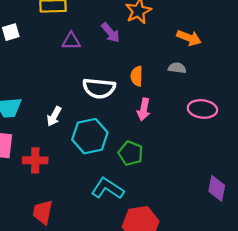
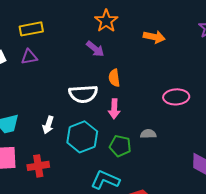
purple arrow: (111, 33) -> (95, 49), moved
purple triangle: (71, 41) -> (29, 57), moved
gray semicircle: (177, 68) -> (148, 134), moved
pink arrow: (144, 109) -> (114, 109), moved

